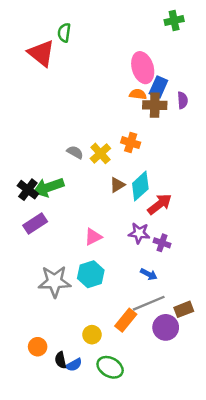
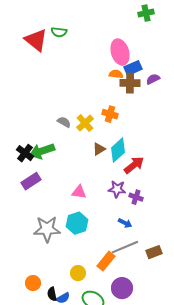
green semicircle: (64, 33) -> (59, 32), moved, turned -91
blue rectangle: (158, 87) -> (133, 68), turned 42
purple semicircle: (183, 100) -> (153, 79), turned -112
pink triangle: (93, 237) -> (79, 192), turned 35
purple circle: (166, 327) -> (122, 288), moved

